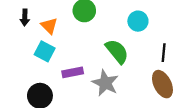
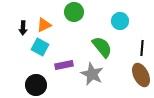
black arrow: (25, 18) -> (23, 28), moved
orange triangle: (49, 26) -> (44, 25), turned 49

